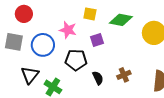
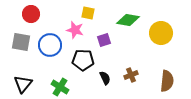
yellow square: (90, 14) -> (88, 13), moved
black triangle: (30, 75) -> (23, 84), moved

